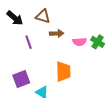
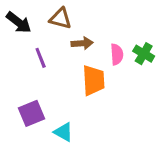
pink semicircle: (80, 42) -> (117, 54), turned -88
orange trapezoid: (63, 72) -> (94, 80), moved

